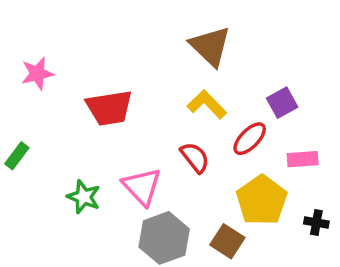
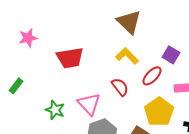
purple square: (282, 103) -> (171, 55), turned -30

